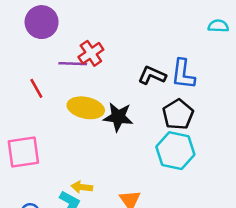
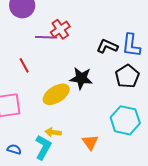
red line: (36, 88) -> (24, 65), moved
yellow ellipse: (86, 108) -> (56, 94), moved, turned -44
cyan hexagon: (175, 151) -> (125, 120), moved

